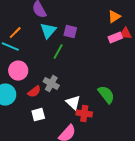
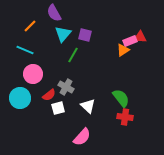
orange triangle: (114, 17) -> (123, 50), moved
orange line: (15, 33) -> (30, 26), moved
red cross: (84, 114) -> (125, 117), moved
white square: (38, 115) -> (58, 108), moved

